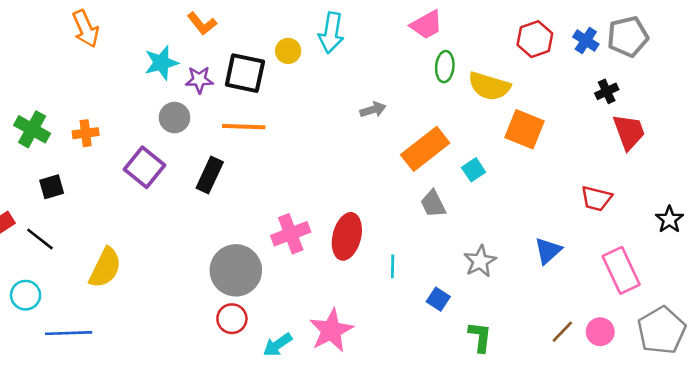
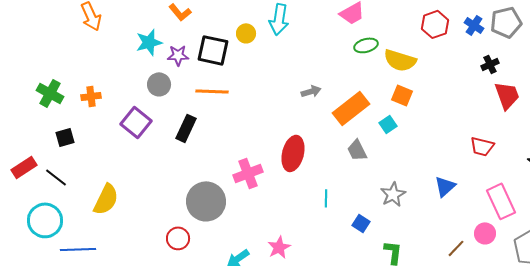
green ellipse: (445, 67) -> (366, 45), turned 70
gray arrow: (373, 110) -> (311, 91), moved
orange square: (524, 129) -> (402, 95), moved, size x0.7
red ellipse: (347, 236) -> (293, 153), moved
cyan circle: (26, 295) -> (45, 220), size x1.5
red circle: (232, 319) -> (178, 238), moved
pink star: (331, 330) -> (279, 247), size x0.7
pink circle: (600, 332) -> (485, 233), moved

